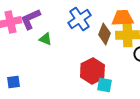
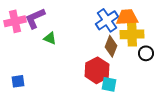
blue cross: (79, 19) -> (107, 20), moved
brown diamond: (104, 34) -> (111, 46), moved

